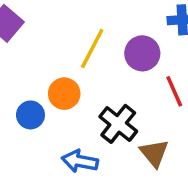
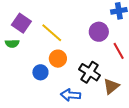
yellow line: (92, 48) -> (52, 33), moved, turned -70
brown triangle: (154, 153) -> (111, 86), turned 36

